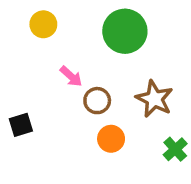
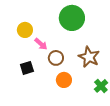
yellow circle: (43, 24) -> (25, 30), moved
black square: (21, 125) -> (27, 68), moved

